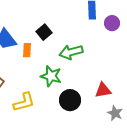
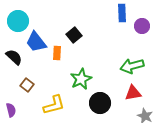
green arrow: (71, 52) -> (132, 66), moved
green star: (51, 76) -> (81, 79), turned 30

